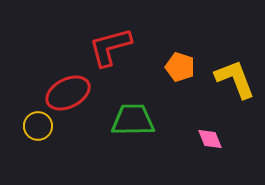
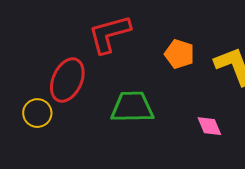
red ellipse: (68, 93) -> (67, 80), turned -39

